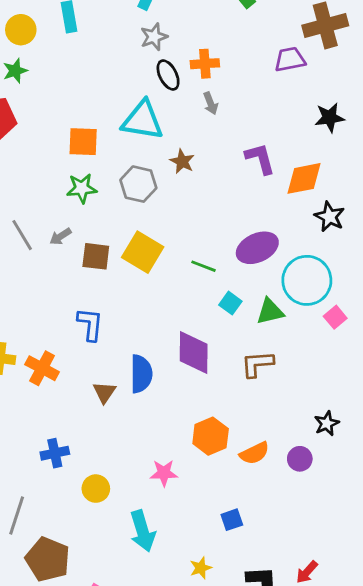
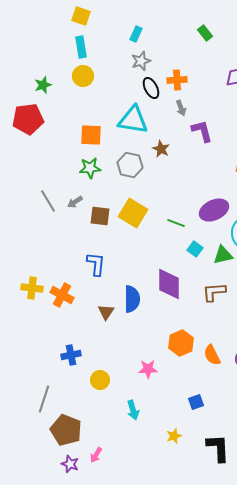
yellow circle: (21, 30) -> (83, 76), moved
purple L-shape: (260, 159) -> (202, 131), moved
orange semicircle: (254, 453) -> (212, 355), turned 90
cyan arrow: (143, 531) -> (133, 410), size x0.7

